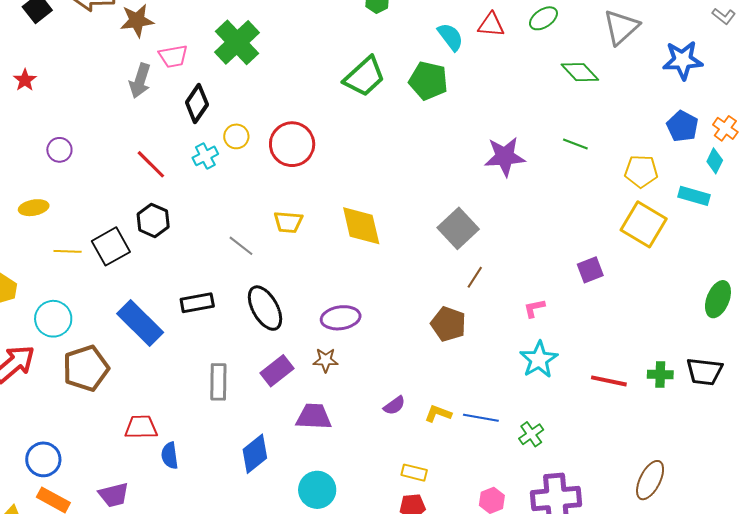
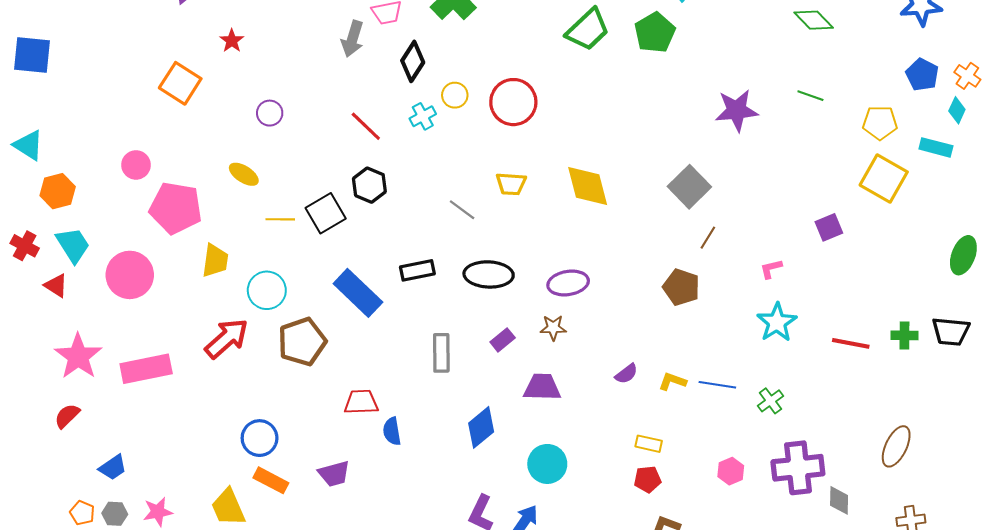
green pentagon: (428, 81) -> (655, 33), turned 30
yellow ellipse: (34, 208) -> (244, 174), turned 44
black ellipse: (265, 308) -> (489, 274), turned -57
purple rectangle: (277, 371) -> (503, 340), size x0.7

